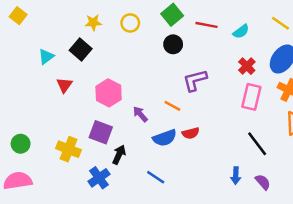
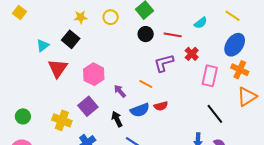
red line: (207, 25) -> (173, 35), moved
red cross: (247, 66) -> (192, 54), moved
red triangle: (64, 85) -> (58, 68), size x1.5
purple square: (101, 132) -> (88, 106), turned 30
black arrow: (119, 155) -> (117, 119), moved, turned -49

